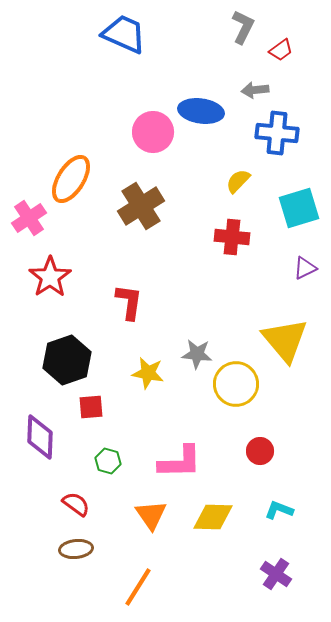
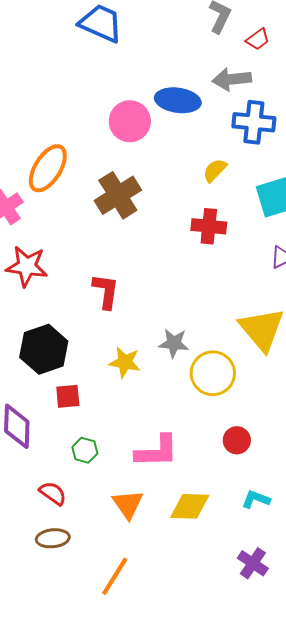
gray arrow: (255, 90) -> (232, 79), size x1.4
red star: (50, 277) -> (27, 266), turned -30

